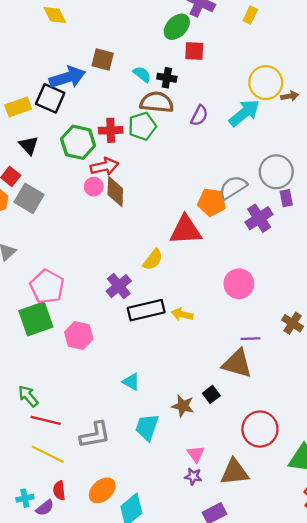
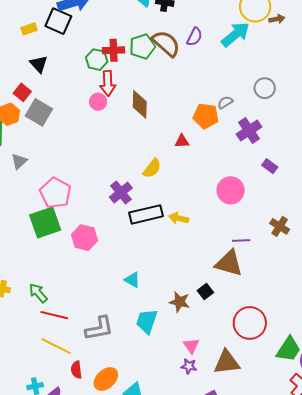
brown semicircle: (157, 102) -> (166, 43), moved, turned 36
yellow rectangle: (18, 107) -> (29, 29), size x0.7
green hexagon: (78, 142) -> (97, 60), moved, size x0.7
red arrow: (104, 166) -> (108, 83), turned 100
gray circle: (276, 172) -> (265, 88), size x0.7
gray semicircle: (233, 187) -> (225, 102), size x0.6
brown diamond: (115, 192) -> (140, 104), moved
purple rectangle: (286, 198) -> (270, 166), moved, turned -42
red triangle: (185, 230) -> (182, 141), size x0.5
red semicircle: (59, 490) -> (76, 370), moved

